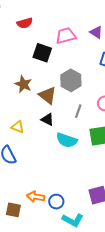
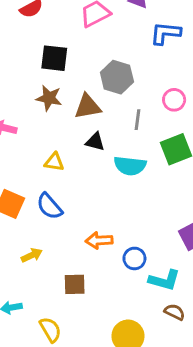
black square: (42, 53) -> (54, 58), moved
brown triangle: (48, 95) -> (88, 107), turned -36
orange arrow: (36, 197) -> (99, 240), moved

